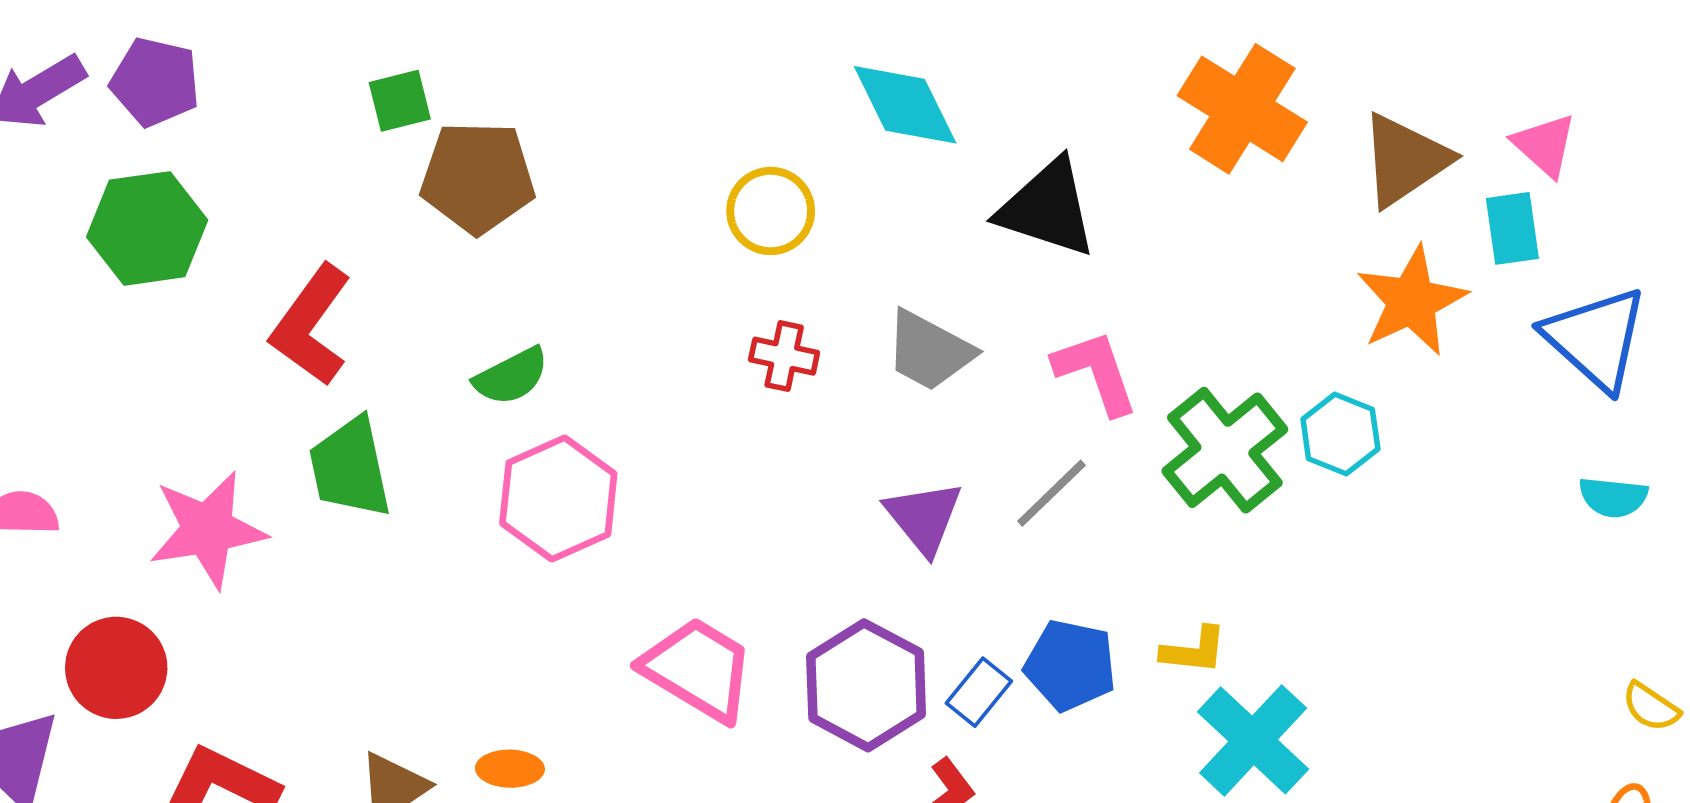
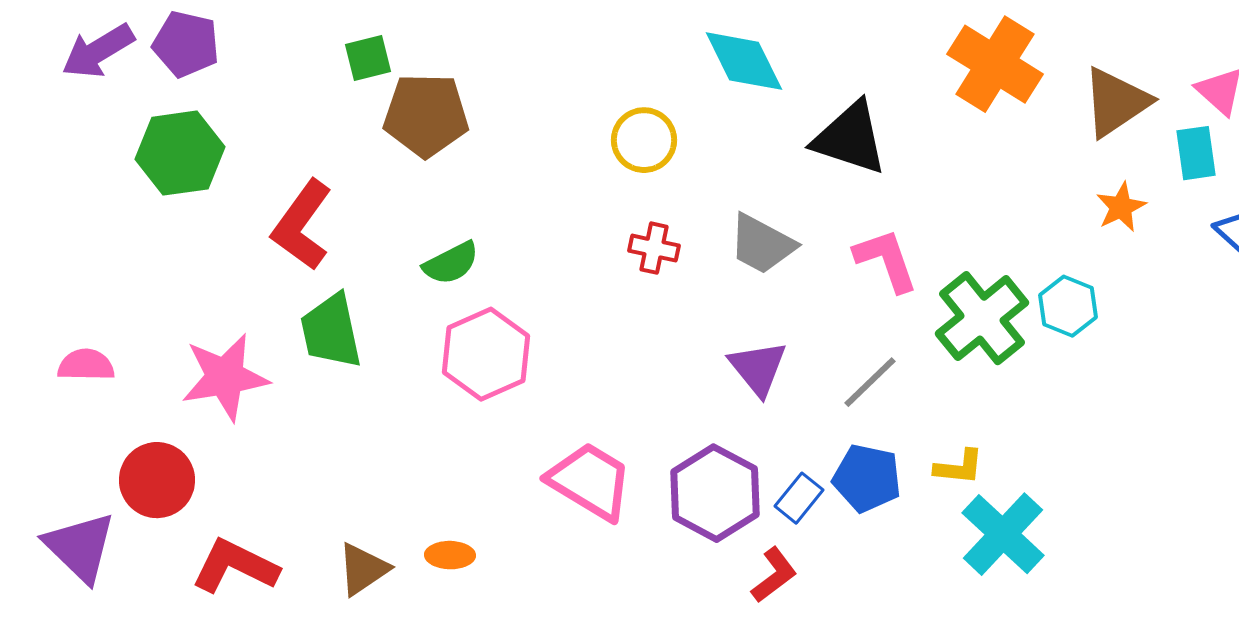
orange star: (1412, 301) -> (1121, 207), size x0.6
gray line: (1051, 493) -> (870, 382), moved

